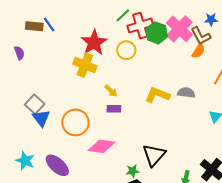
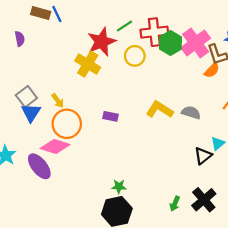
green line: (123, 15) -> (124, 26), moved
yellow arrow: (111, 91) -> (58, 101), moved
pink diamond: (101, 146) -> (55, 146), moved
black triangle: (154, 155) -> (203, 156), moved, size x0.7

